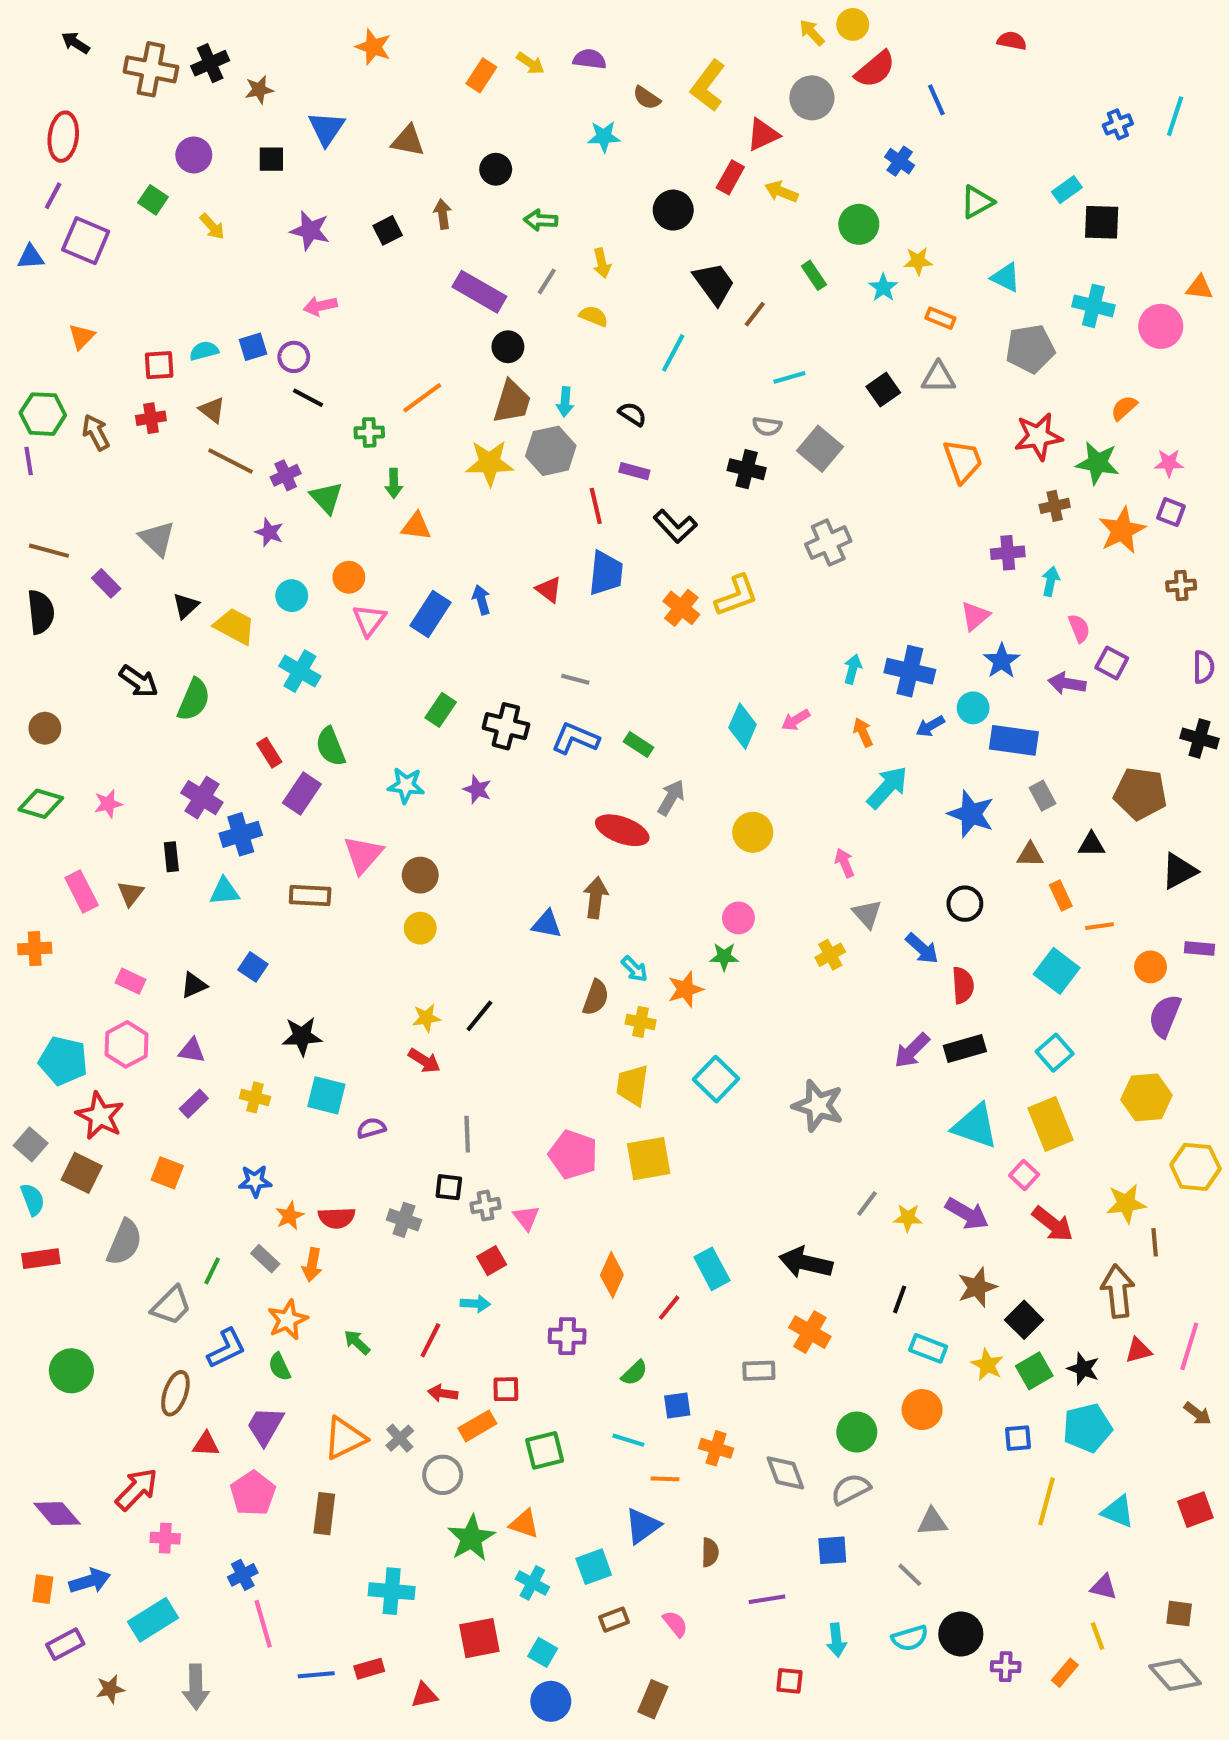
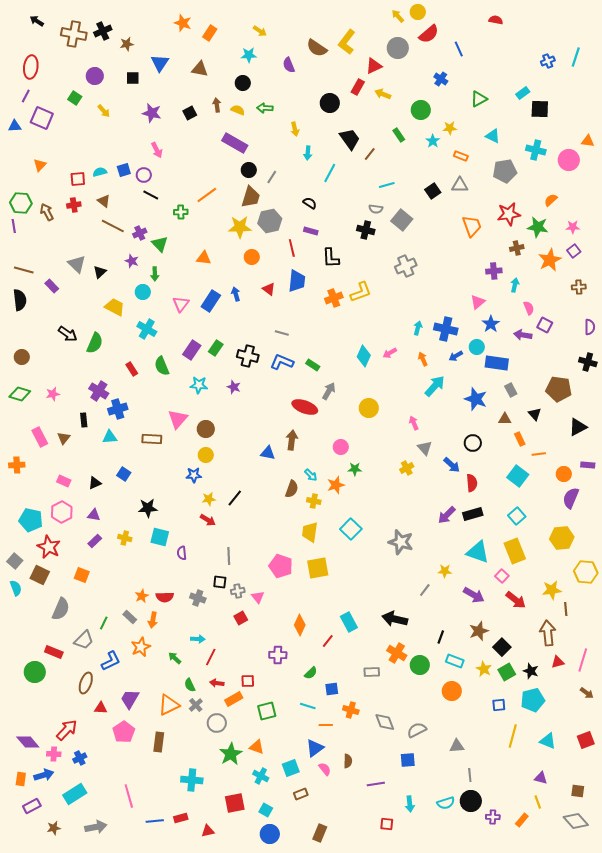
purple semicircle: (590, 59) -> (289, 65), moved, turned -119
orange rectangle: (481, 75) -> (210, 33), moved
brown semicircle: (647, 98) -> (317, 48), size x1.5
cyan star: (604, 137) -> (249, 55), moved
gray line: (547, 281) -> (272, 177), moved
pink arrow: (320, 306) -> (157, 150), turned -105
yellow semicircle: (594, 316) -> (238, 110), moved
cyan arrow: (565, 402) -> (308, 153), moved
green arrow: (394, 483) -> (155, 274), moved
purple square: (1171, 512) -> (574, 251), turned 32
black L-shape: (675, 526) -> (331, 258), turned 40
orange circle: (349, 577) -> (252, 257), moved
black triangle: (186, 606) -> (100, 272), moved
orange cross: (681, 608) -> (334, 298), turned 30
purple rectangle: (302, 794) -> (192, 350), moved
black triangle: (1091, 844) -> (535, 414), turned 48
pink circle: (738, 918) -> (341, 447), moved
purple semicircle: (371, 1128) -> (182, 553), turned -80
blue star: (255, 1181) -> (194, 475), moved
yellow star: (908, 1218) -> (445, 571), moved
red rectangle: (41, 1259) -> (54, 652), moved, turned 30
cyan arrow: (475, 1304) -> (198, 639), moved
green semicircle: (279, 1367) -> (190, 685), moved
green circle: (857, 1432) -> (420, 665), moved
pink cross: (165, 1538) -> (54, 754), moved
blue cross: (243, 1575) -> (80, 758), moved
gray line: (910, 1575) -> (470, 775), moved, turned 40
pink semicircle: (675, 1624) -> (325, 769), moved
gray arrow: (196, 1687) -> (96, 827), turned -100

